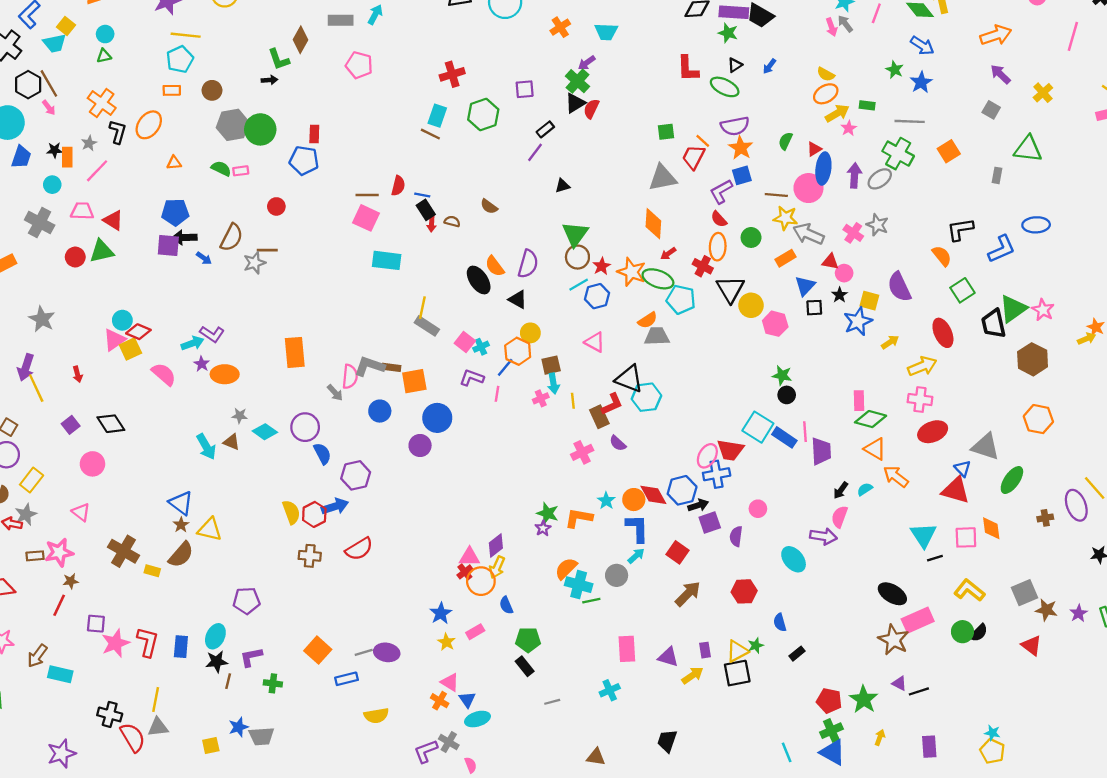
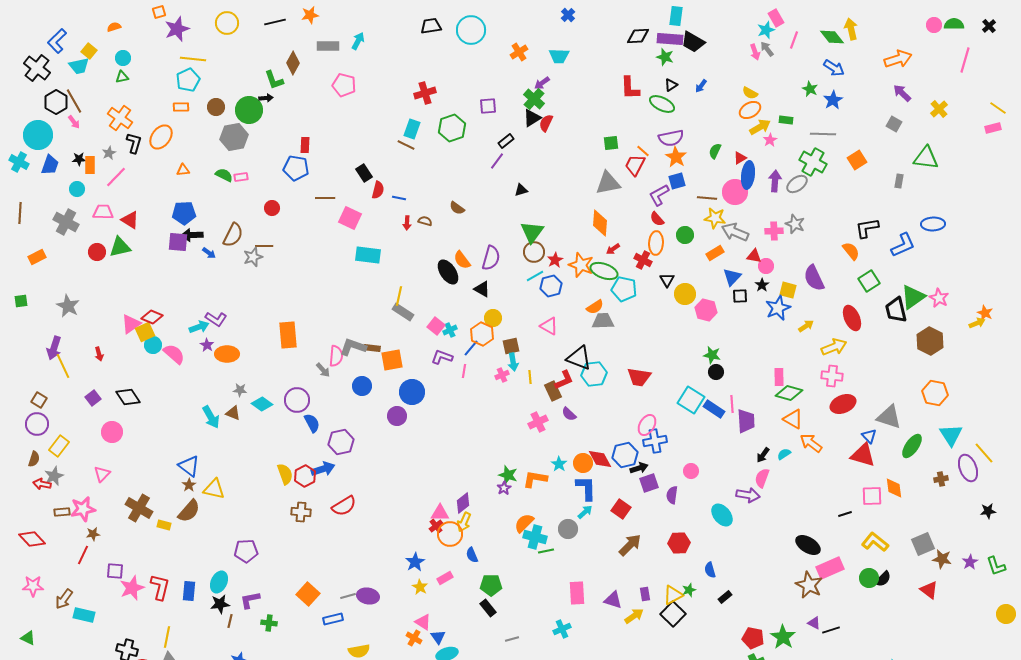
green circle: (260, 129) -> (249, 110), moved
brown line: (367, 195) -> (325, 198), moved
black rectangle: (426, 210) -> (364, 173), moved
pink cross: (853, 233) -> (774, 231), turned -36
black triangle: (730, 289) -> (667, 280), size x0.6
cyan circle: (122, 320) -> (153, 345), moved
red trapezoid: (730, 450) -> (639, 377), moved
pink triangle: (81, 512) -> (102, 474), turned 36
cyan triangle: (923, 535) -> (951, 435), moved
black square: (737, 673) -> (673, 614), turned -35

